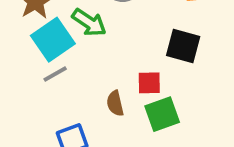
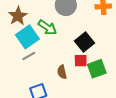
black square: (183, 46) -> (84, 42), moved, turned 36
green square: (162, 114) -> (97, 69), moved

